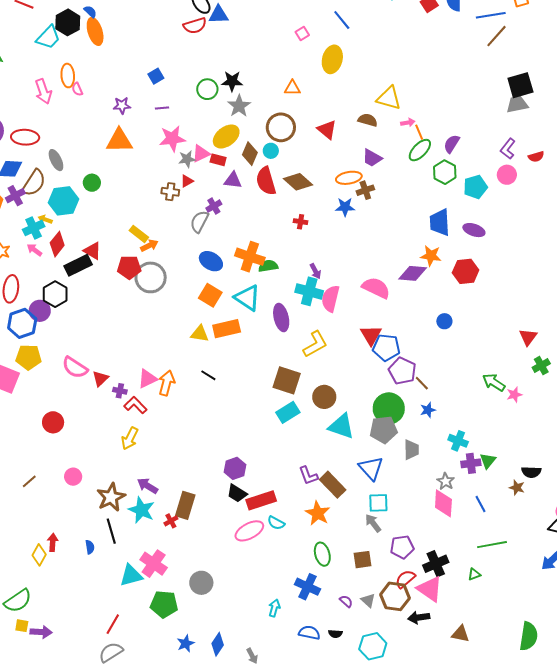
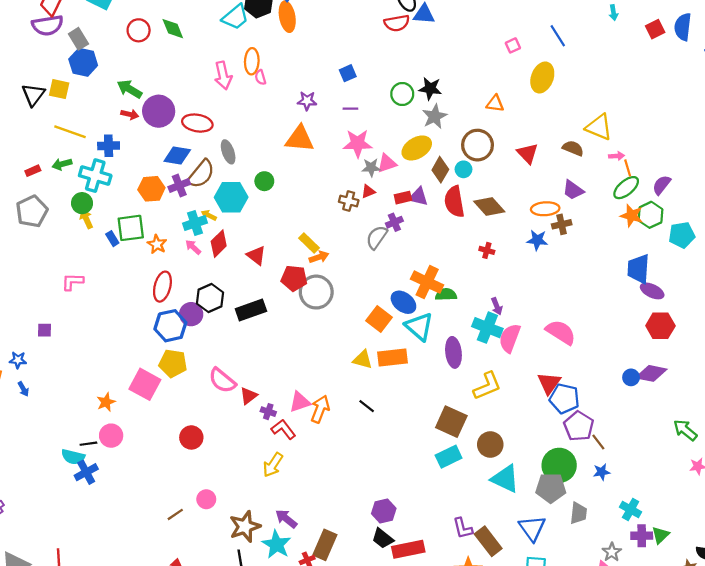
red rectangle: (218, 160) -> (403, 198), moved, turned -35
purple ellipse: (474, 230) -> (652, 291), moved
orange star: (431, 256) -> (632, 216), moved
blue ellipse: (211, 261) -> (403, 302), moved
black rectangle: (78, 265) -> (251, 310), moved
purple diamond: (413, 273) -> (651, 373), moved
green arrow: (494, 382) -> (685, 430), moved
brown line: (29, 481) -> (175, 514), moved

